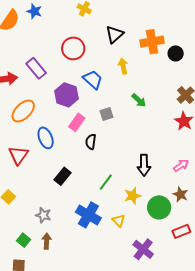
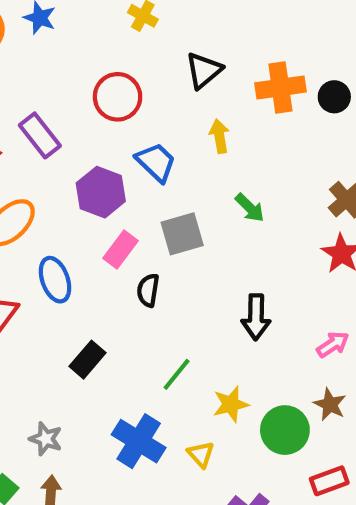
black circle: (176, 53) -> (334, 97), moved
gray square: (106, 114) -> (182, 234), size x1.5
black arrow: (144, 165) -> (256, 317), moved

